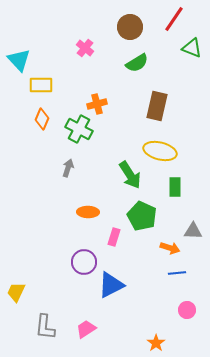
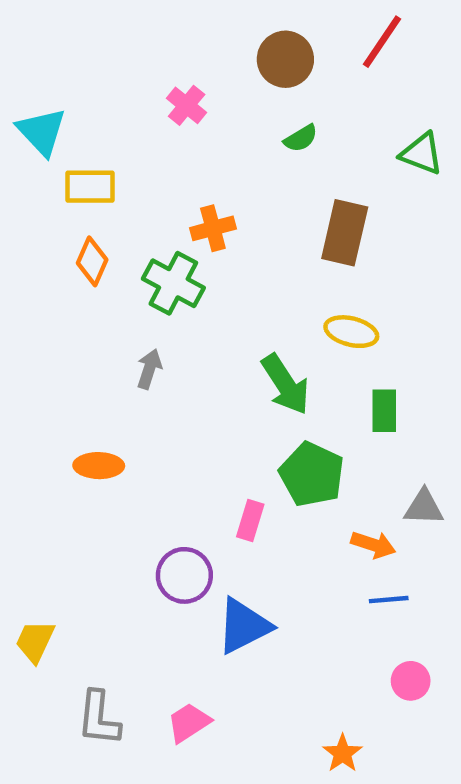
green triangle: (192, 48) -> (422, 154), moved
green semicircle: (137, 63) -> (301, 138), size x0.7
yellow ellipse: (160, 151) -> (351, 332), size x0.7
orange ellipse: (88, 212) -> (99, 466), moved

